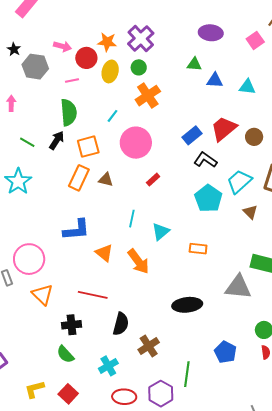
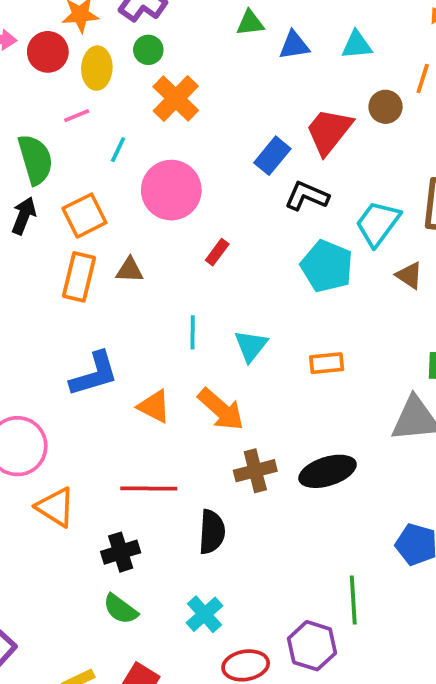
pink line: (72, 81) -> (77, 116), moved
brown circle: (254, 137) -> (386, 107), moved
brown cross: (149, 346) -> (255, 471), moved, turned 30

